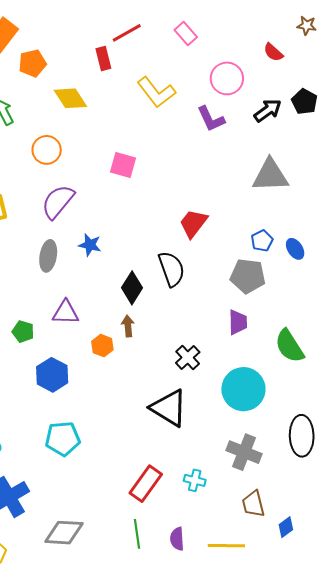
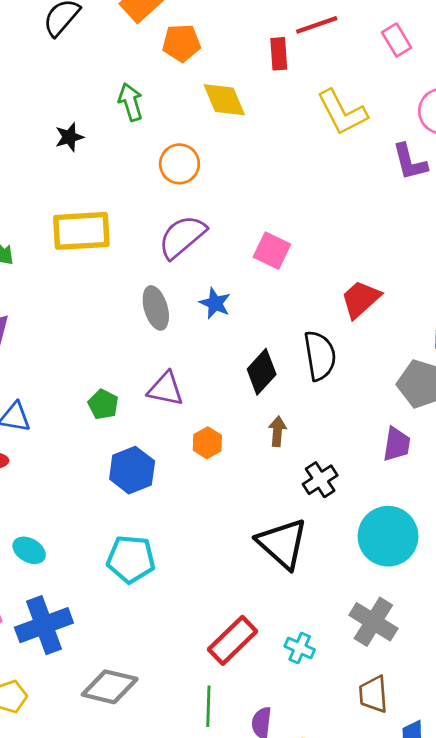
pink square: (123, 165) -> (272, 251), moved
gray ellipse: (48, 256) -> (156, 308), turned -36
brown arrow: (128, 326) -> (277, 431), moved

